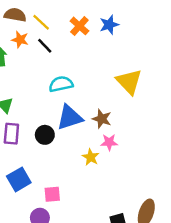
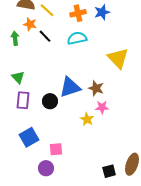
orange cross: (79, 26) -> (78, 13), turned 35
black line: (45, 46) -> (45, 36), moved
cyan semicircle: (61, 84) -> (77, 38), moved

